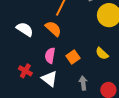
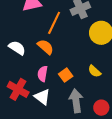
red cross: (25, 71) -> (18, 89), size x1.5
gray arrow: (83, 83) -> (76, 101), size x1.6

